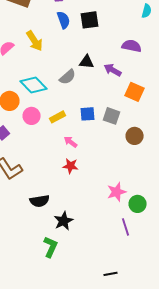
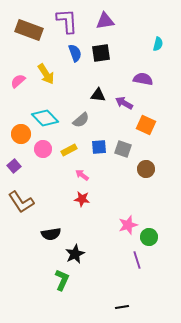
gray semicircle: (68, 77) -> (81, 120), moved

